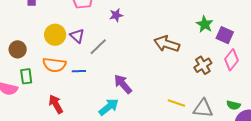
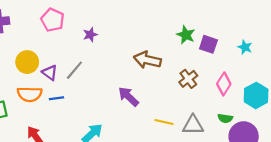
purple triangle: (77, 36) -> (50, 73), moved
pink diamond: (232, 60) -> (224, 84), moved
purple arrow: (123, 84) -> (128, 97), moved

